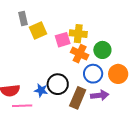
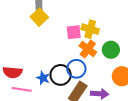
yellow square: (38, 30) -> (39, 17), moved, turned -30
blue circle: (93, 74) -> (76, 69), moved

